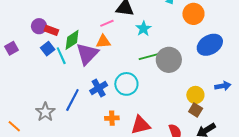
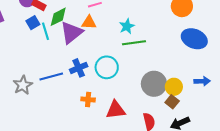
cyan star: (143, 29) -> (127, 26), moved
blue ellipse: (210, 45) -> (194, 39), turned 45
gray circle: (169, 60) -> (154, 84), moved
blue line: (72, 100) -> (51, 77), turned 40

